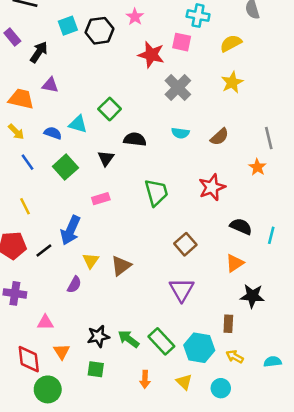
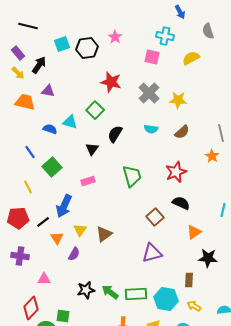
red star: (151, 55) -> (111, 82), moved
yellow star: (232, 82) -> (178, 100), moved, turned 30
yellow arrow: (16, 132) -> (18, 73), moved
black semicircle: (135, 139) -> (115, 134), turned -66
green square: (65, 167) -> (52, 167), moved
black semicircle: (241, 226) -> (181, 203), moved
purple semicircle: (74, 285) -> (74, 254), moved
purple triangle: (182, 290) -> (152, 253), turned 45
green rectangle: (161, 341) -> (136, 294), turned -50
orange triangle: (62, 352) -> (57, 238), moved
red diamond: (29, 359) -> (31, 308), turned 50
green square: (96, 369) -> (63, 316), moved

